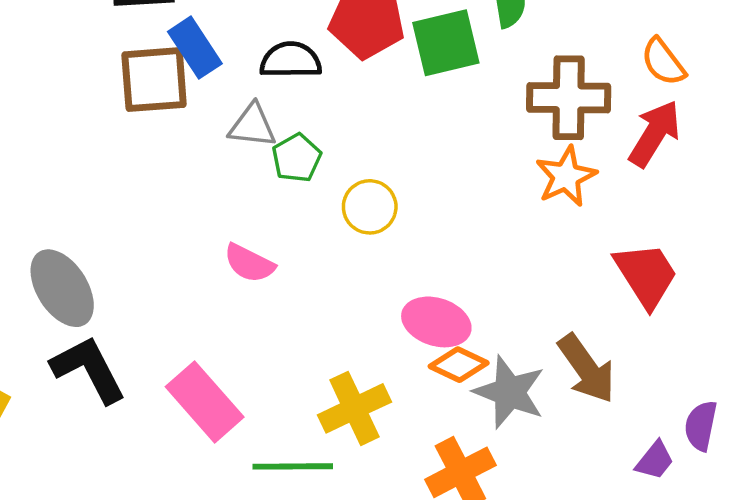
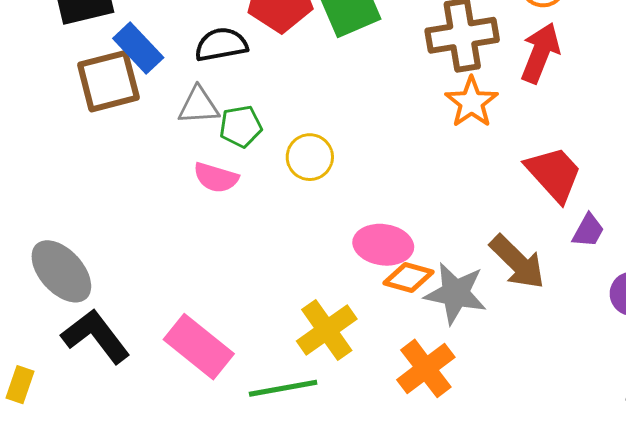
green pentagon: (297, 158) -> (241, 126), turned 30
pink semicircle: (249, 263) -> (216, 178), moved
purple trapezoid: (655, 460) -> (588, 231), moved

